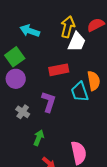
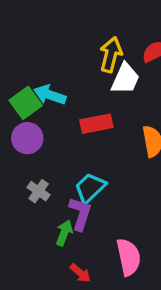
cyan arrow: (30, 31) -> (50, 95), moved
cyan trapezoid: (80, 92) -> (90, 188), moved, turned 65
purple L-shape: (49, 102) -> (80, 214), moved

